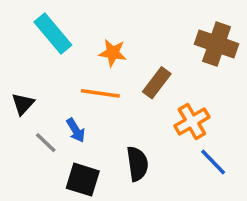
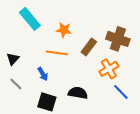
brown cross: (217, 44) -> (118, 39), moved
gray line: (46, 143) -> (16, 84), moved
black semicircle: (137, 164) -> (78, 93), turned -72

